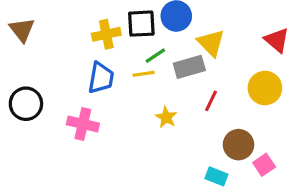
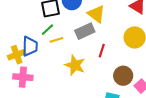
yellow cross: (106, 34) -> (17, 55), moved
green line: (155, 56) -> (47, 30), moved
yellow star: (166, 117) -> (75, 65), size x1.5

